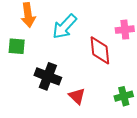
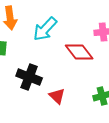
red diamond: (100, 50) -> (79, 52), turned -32

